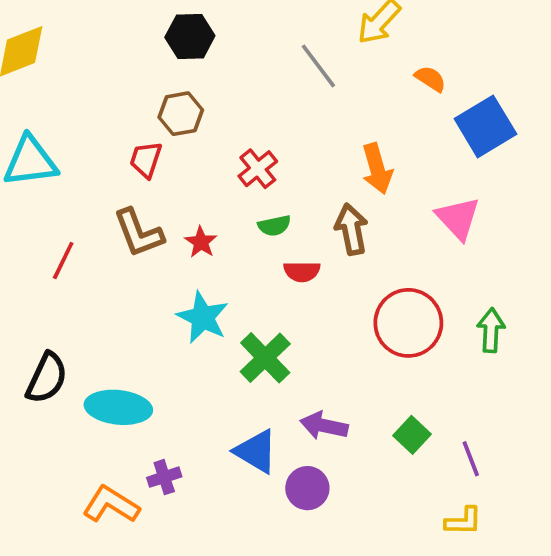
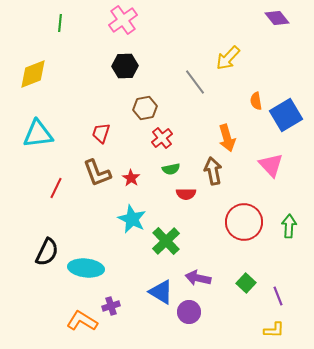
orange semicircle: (430, 79) -> (256, 101), moved, turned -132
brown hexagon: (181, 114) -> (145, 108), moved

